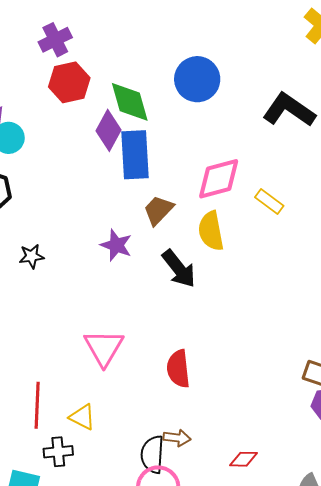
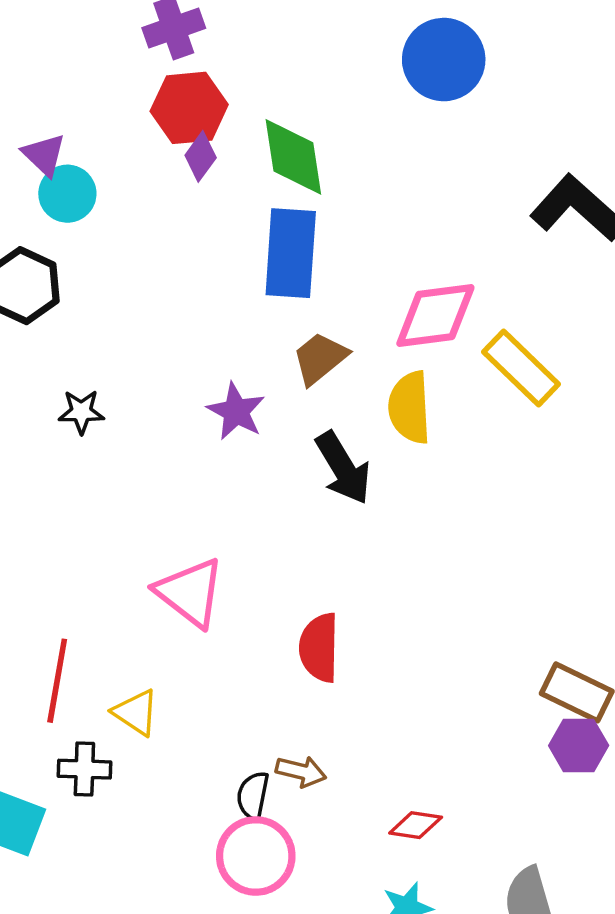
blue circle: (197, 79) -> (444, 60), moved
purple diamond: (108, 130) -> (201, 156), moved, size x0.7
yellow rectangle: (269, 201) -> (521, 368), size x1.5
pink triangle: (104, 348) -> (190, 592), turned -30
black semicircle: (152, 454) -> (253, 796), size x0.7

